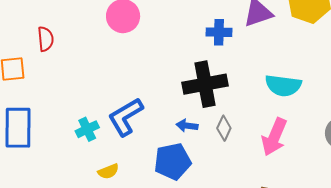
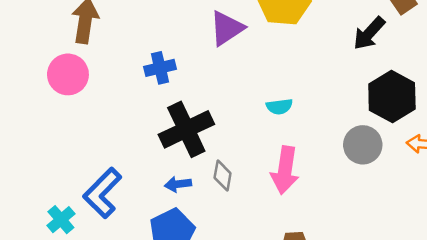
blue cross: (219, 32) -> (160, 68), moved
cyan semicircle: (283, 85) -> (279, 106), size x0.6

